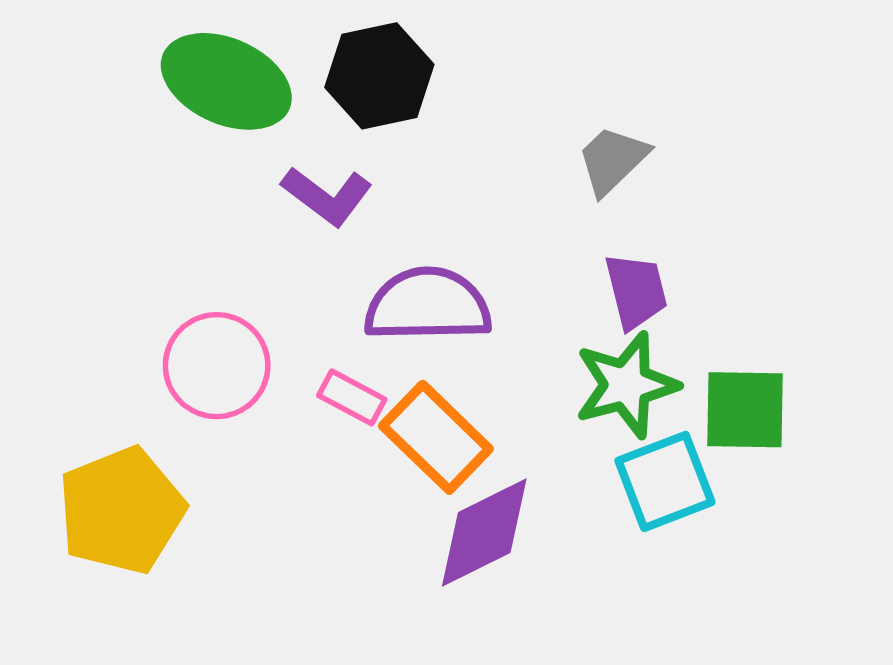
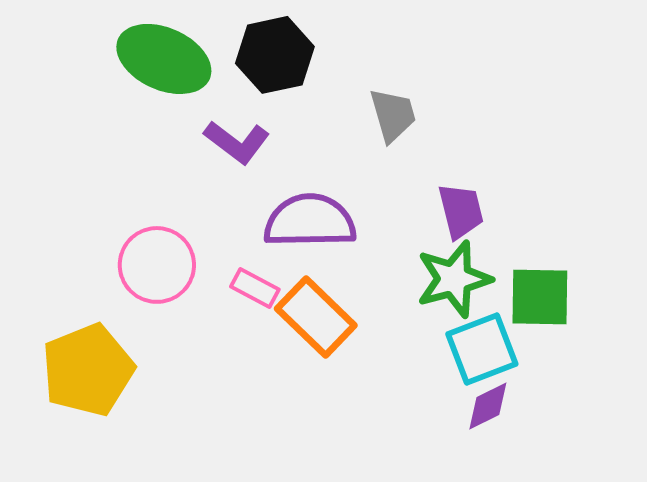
gray trapezoid: (613, 160) -> (393, 115), moved, turned 118
purple diamond: (484, 533) -> (488, 406), moved, size x0.6

